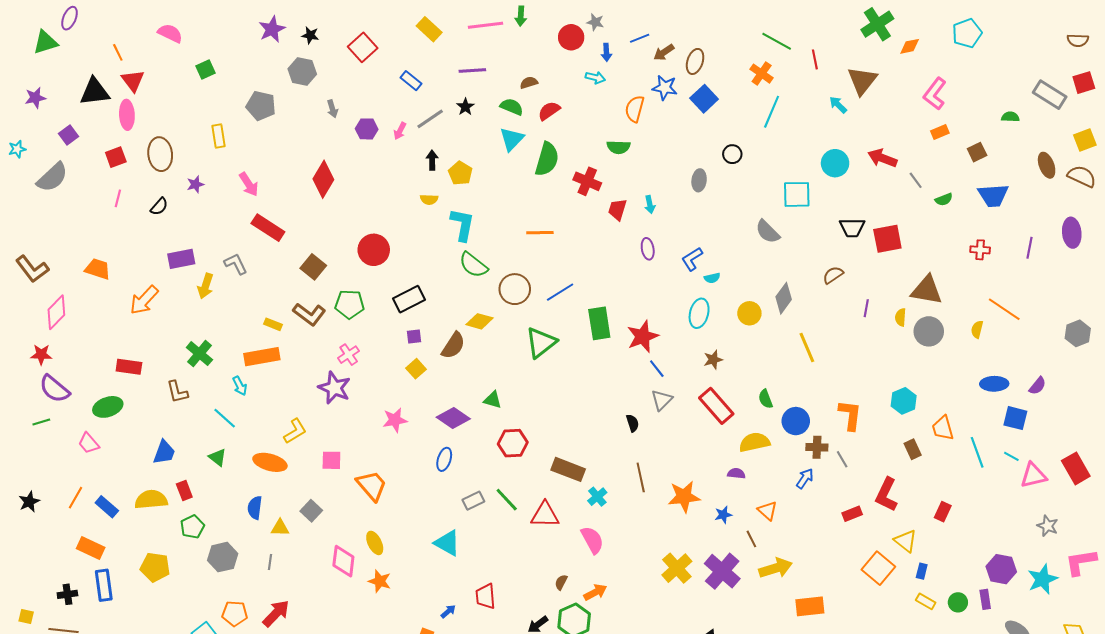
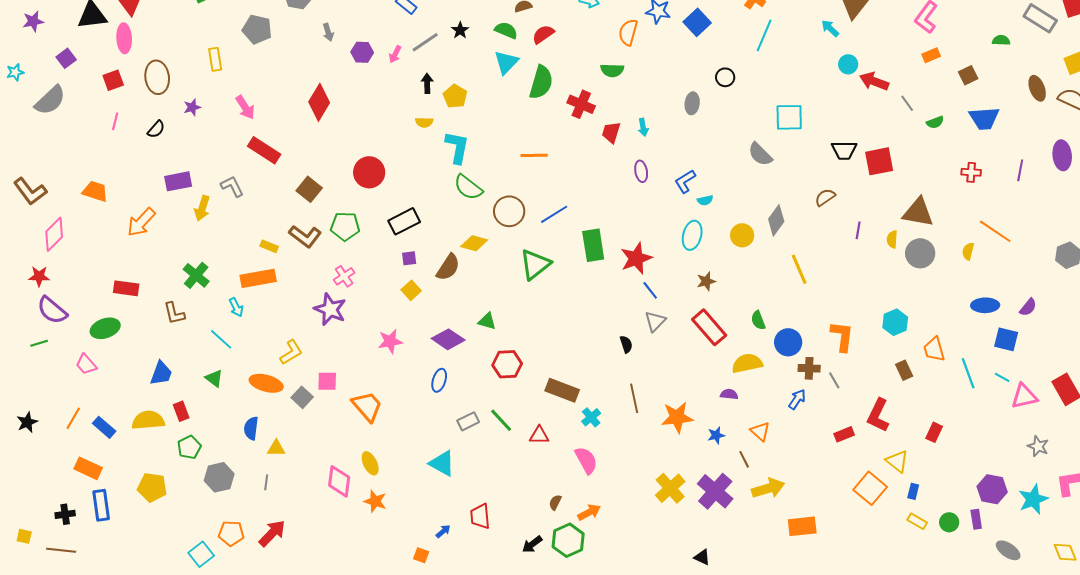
cyan circle: (835, 163) -> (848, 64), moved, size x0.7
gray square: (311, 511) -> (302, 397), moved
red triangle: (545, 515) -> (539, 435), size x0.7

